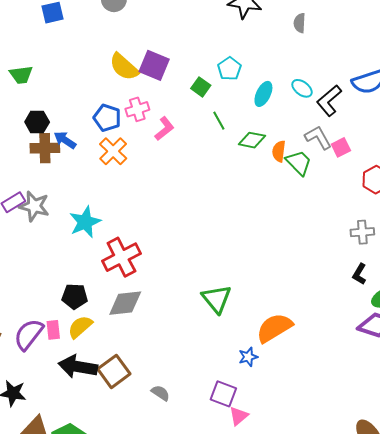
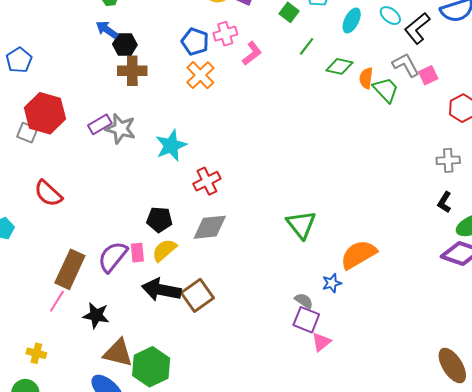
green line: (219, 121) -> (307, 46), turned 66
blue arrow: (65, 140) -> (107, 30), moved
red cross: (121, 257) -> (207, 181), size x0.7
gray semicircle: (161, 393) -> (304, 301), moved

